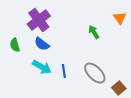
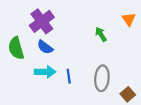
green semicircle: (15, 45) -> (16, 48), size x1.5
cyan arrow: (42, 67) -> (45, 72), turned -30
gray ellipse: (95, 73) -> (102, 78), turned 50

